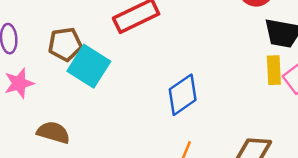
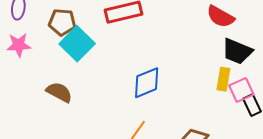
brown semicircle: (53, 132) -> (59, 92), moved

